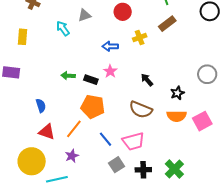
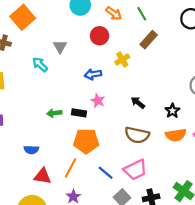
gray triangle: (84, 15) -> (60, 47), turned -32
blue semicircle: (41, 106) -> (31, 150), turned 120

